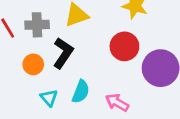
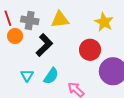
orange circle: (33, 64) -> (15, 36), moved

